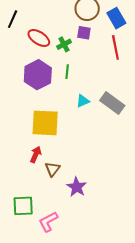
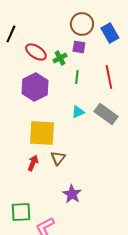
red line: (115, 47) -> (109, 77), moved
green line: (67, 72) -> (77, 77), moved
brown triangle: (52, 169) -> (58, 158), moved

